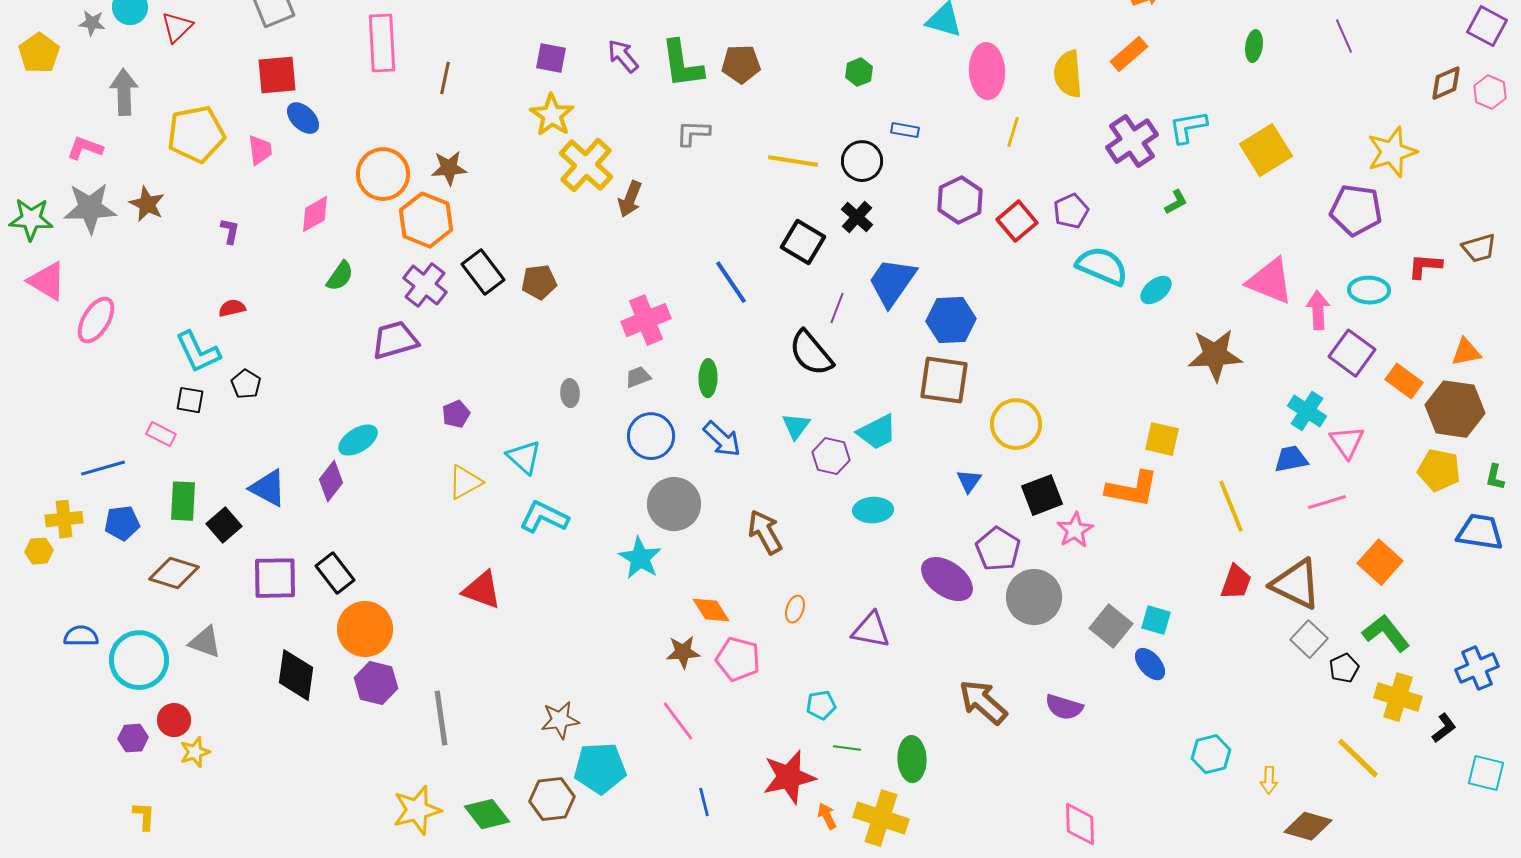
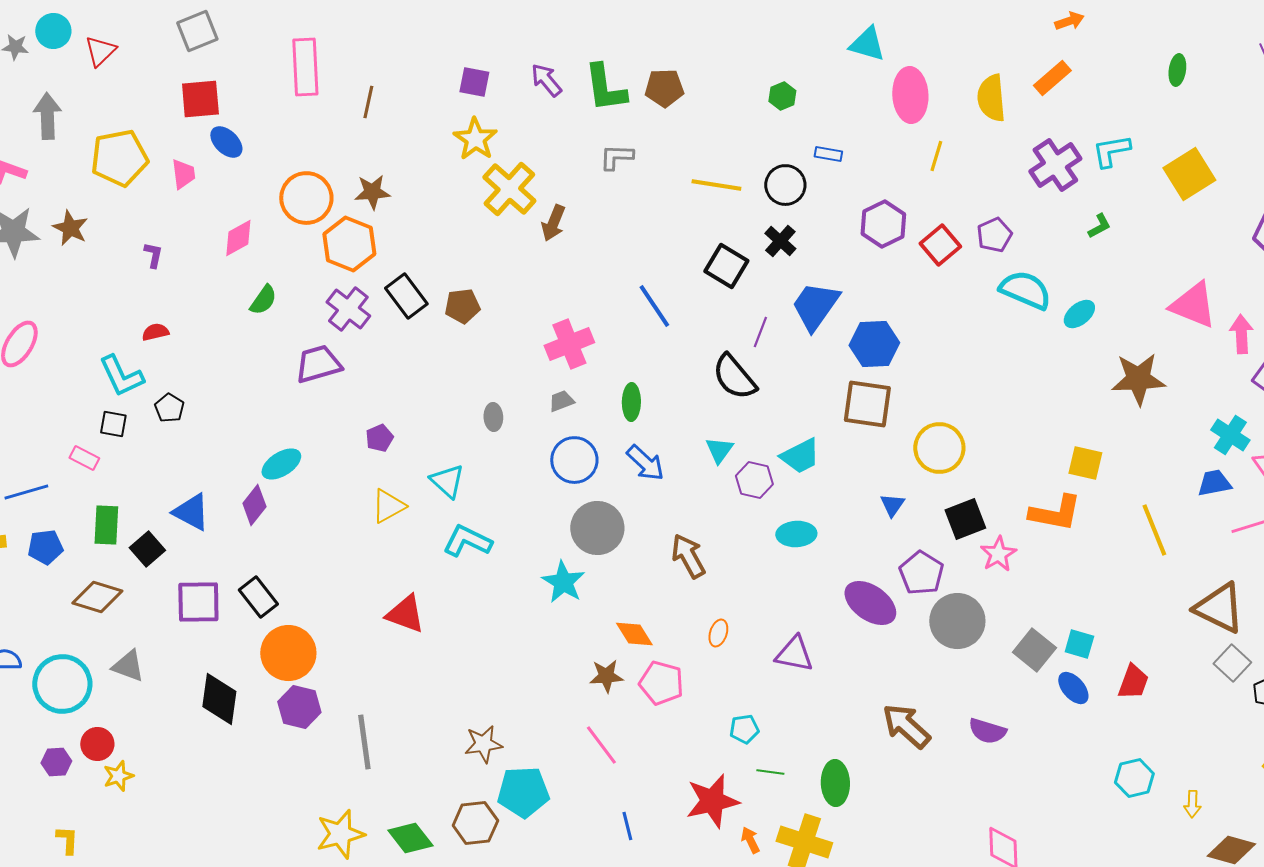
red trapezoid: (1236, 582) -> (1133, 682), moved

